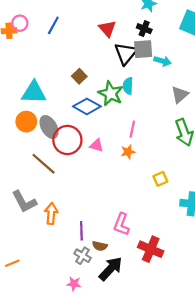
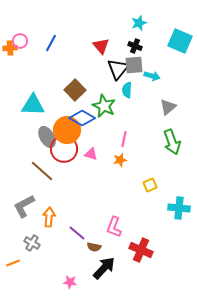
brown square: (79, 76) -> (75, 90), size x1.5
cyan semicircle: (128, 86) -> (127, 90), moved
orange circle: (26, 122) -> (67, 130), moved, size x1.4
gray L-shape: (24, 202) -> (24, 206), turned 90
purple line: (81, 231) -> (77, 233), turned -48
gray cross: (83, 256) -> (32, 243), moved

